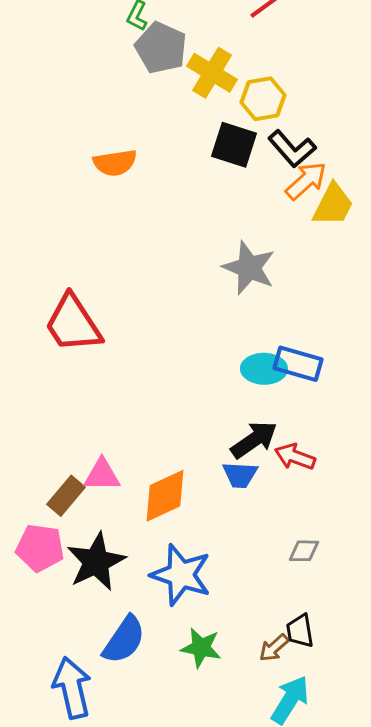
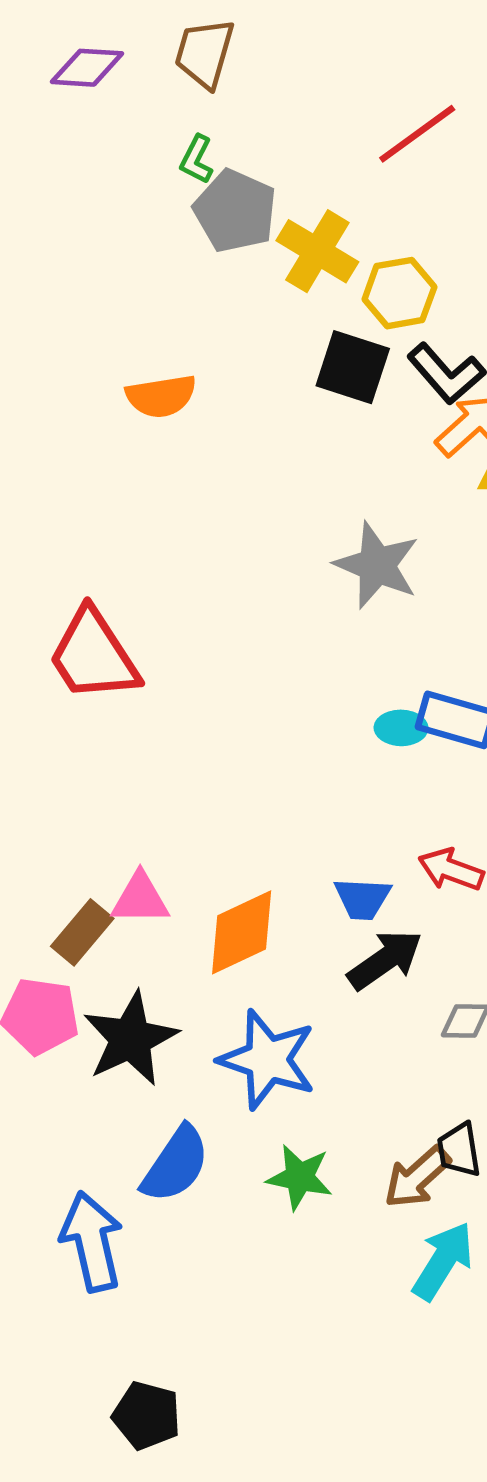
cyan ellipse: (264, 369) -> (401, 728), size x0.7
black arrow: (254, 440) -> (385, 960), moved
brown arrow: (274, 648) -> (417, 1177), size x1.4

